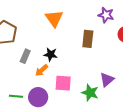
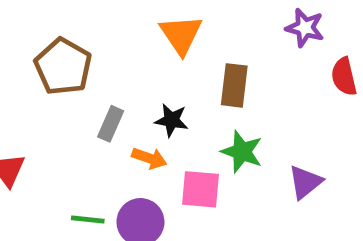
brown rectangle: (88, 39) -> (234, 85), moved
orange arrow: (42, 70) -> (149, 158), turned -120
green star: (90, 93) -> (242, 152), moved

